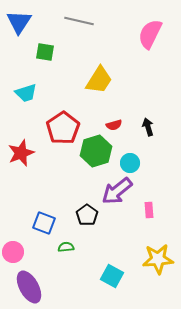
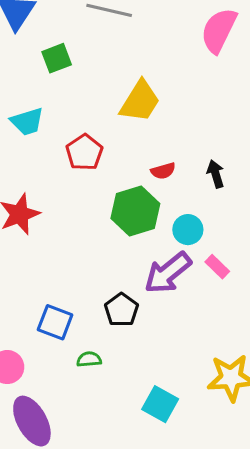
green square: (45, 52) -> (57, 58), turned -30
red pentagon: (63, 128) -> (84, 152), moved, size x0.7
pink rectangle: (149, 210) -> (217, 267), moved, turned -42

